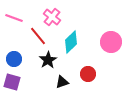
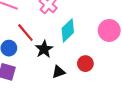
red line: (38, 36) -> (25, 33), moved

